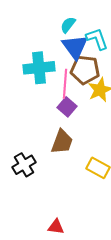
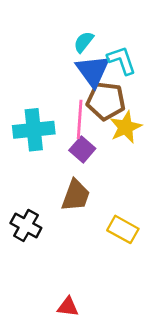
cyan cross: (39, 68) -> (34, 130), moved
black cross: (24, 165) -> (26, 226), turned -30

